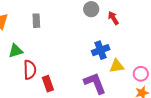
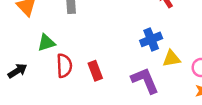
red rectangle: (48, 84) -> (95, 71), moved

